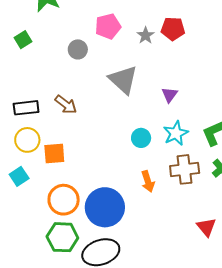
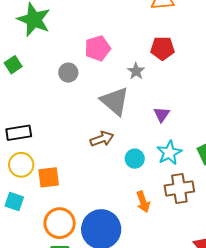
gray star: (146, 35) -> (136, 71), moved
brown arrow: (66, 105) -> (102, 139), moved, turned -55
cyan square: (19, 176) -> (14, 201), turned -36

